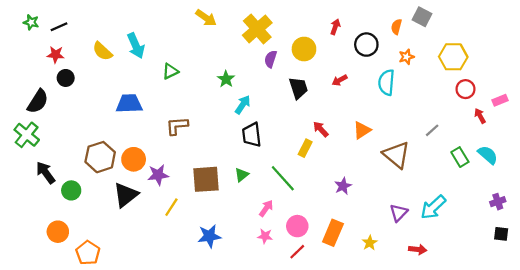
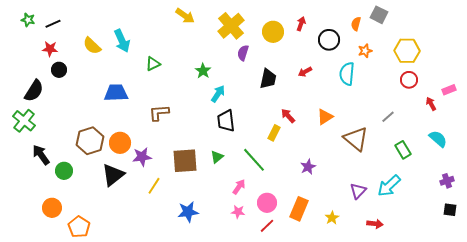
yellow circle: (304, 49) -> (273, 32), moved
black trapezoid: (298, 88) -> (268, 79), turned 30
red circle: (465, 89) -> (409, 80), moved
green rectangle: (460, 157) -> (403, 150), moved

